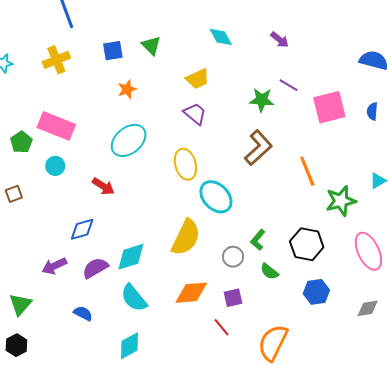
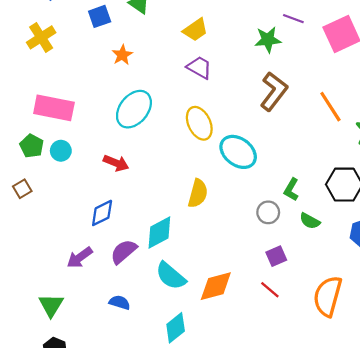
green pentagon: (21, 142) -> (32, 146), moved
yellow semicircle: (186, 237) -> (198, 193), moved, size x0.7
orange diamond: (191, 293) -> (216, 286), moved

